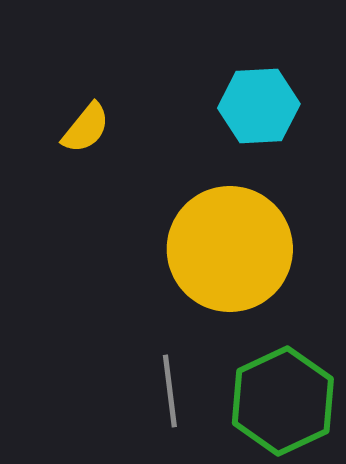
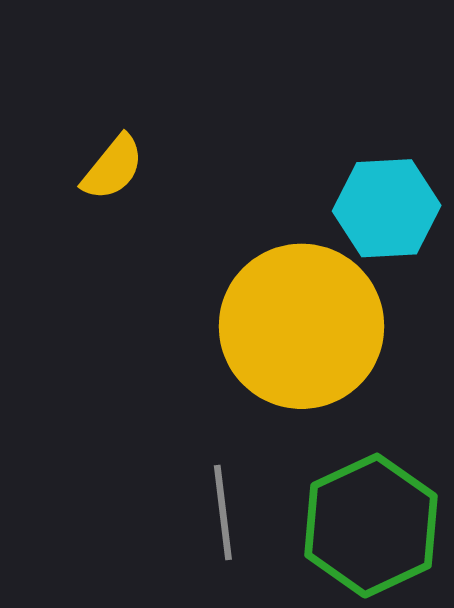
cyan hexagon: (259, 106) -> (387, 208), moved

